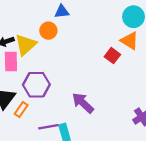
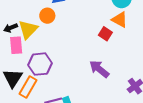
purple arrow: (83, 103) -> (99, 69), moved
orange rectangle: (21, 109) -> (28, 87), size x1.5

